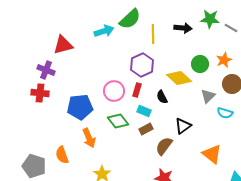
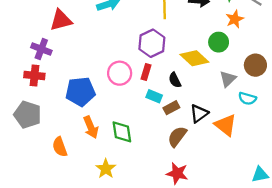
orange star: (224, 60) -> (235, 19), moved
green diamond: (118, 121) -> (122, 132), moved, turned 30
brown rectangle: (146, 129) -> (171, 108), moved
orange triangle: (212, 154) -> (225, 125), moved
gray pentagon: (34, 166) -> (28, 115), moved

